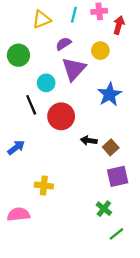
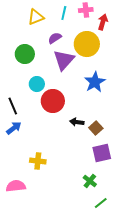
yellow circle: (100, 51) -> (87, 44), size x1.6
green circle: (18, 55) -> (25, 54), moved
cyan circle: (46, 83) -> (37, 84), moved
black line: (31, 105) -> (13, 106), moved

